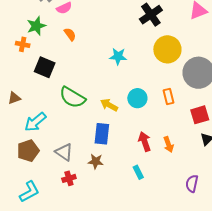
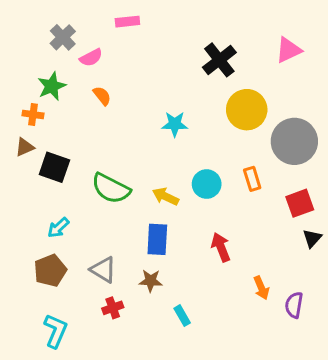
black square: (45, 67) -> (54, 167), moved
brown triangle: (14, 98) -> (25, 147), moved
cyan arrow: (35, 122) -> (58, 228), size x0.7
orange arrow: (168, 145) -> (261, 288), moved
cyan rectangle: (138, 172) -> (182, 316), moved
cyan L-shape: (29, 192) -> (56, 331), turned -35

